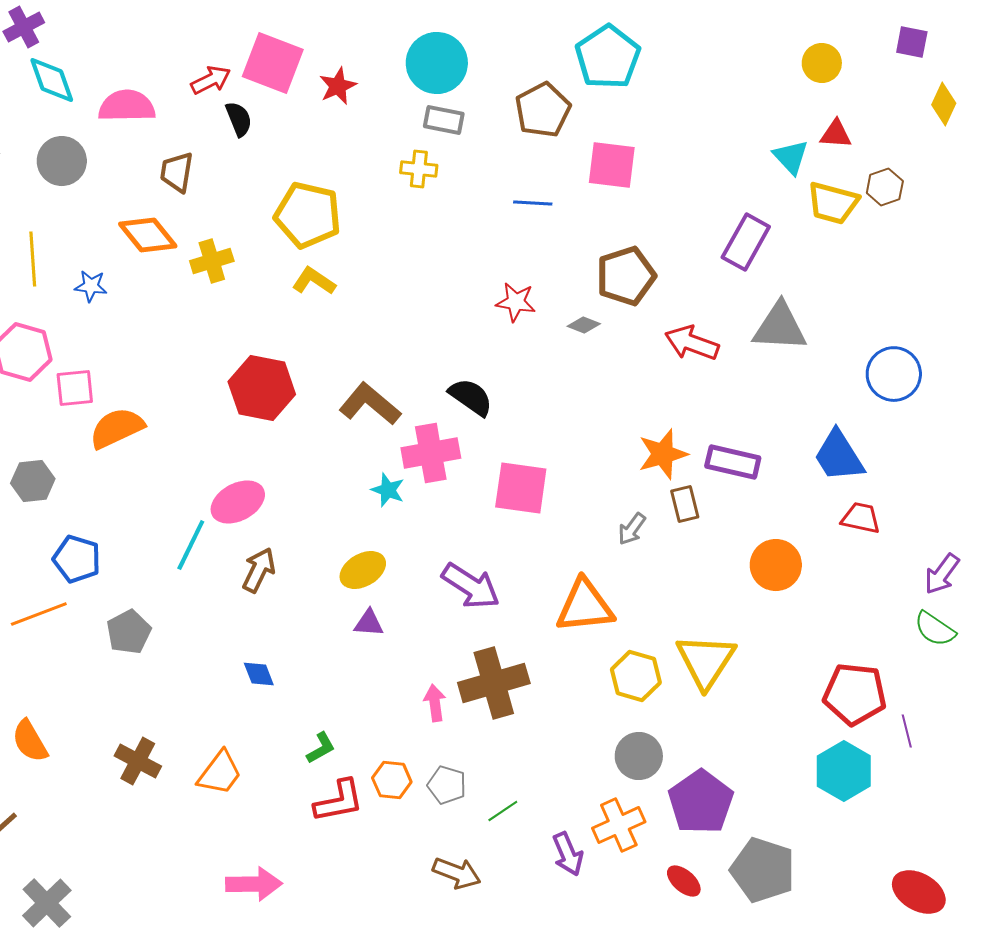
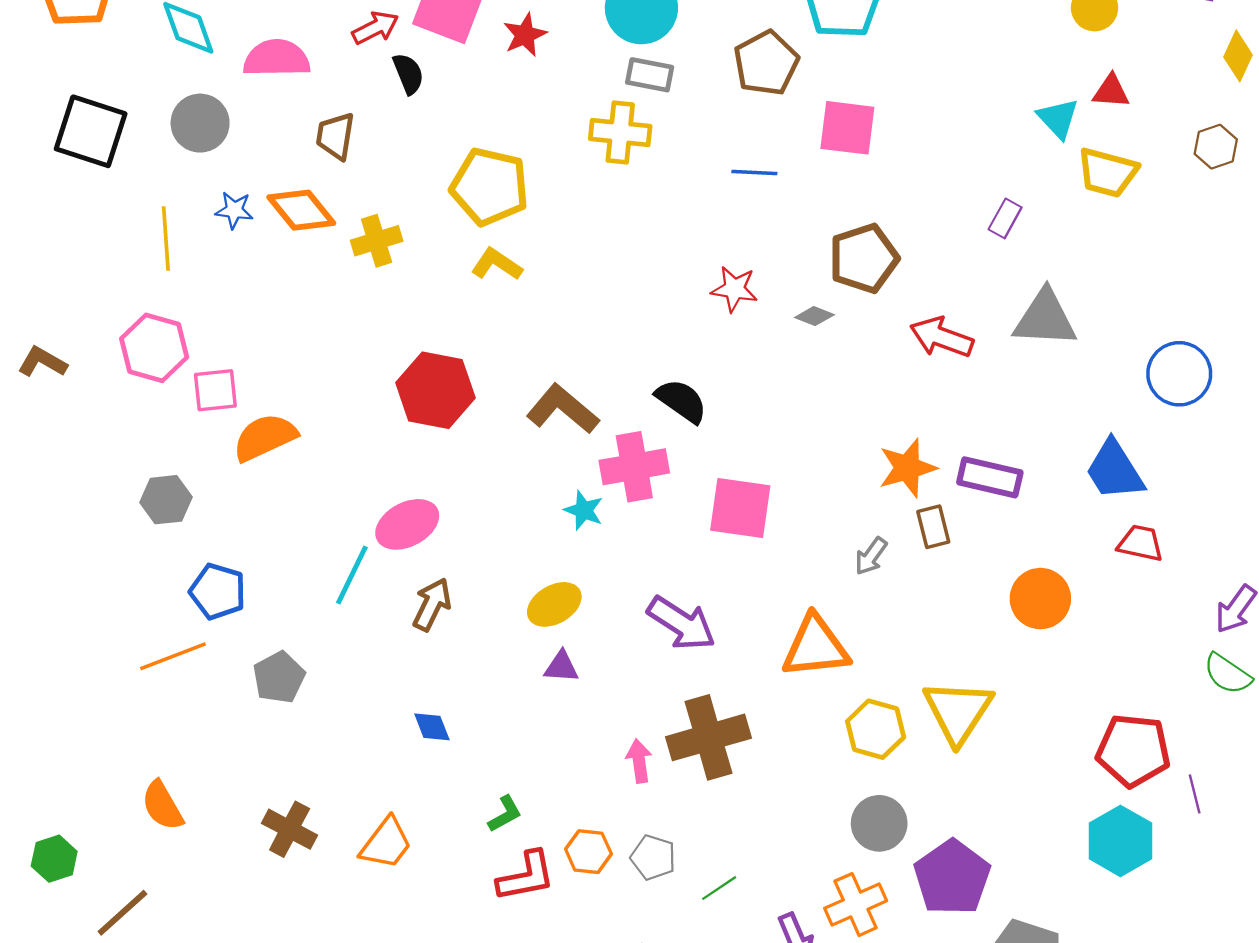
yellow cross: (419, 169) -> (620, 132), size x1.4
brown hexagon: (885, 187) -> (1216, 147), moved
purple rectangle: (746, 242) -> (1005, 218), size x0.6
blue star: (91, 286) -> (234, 210), moved

